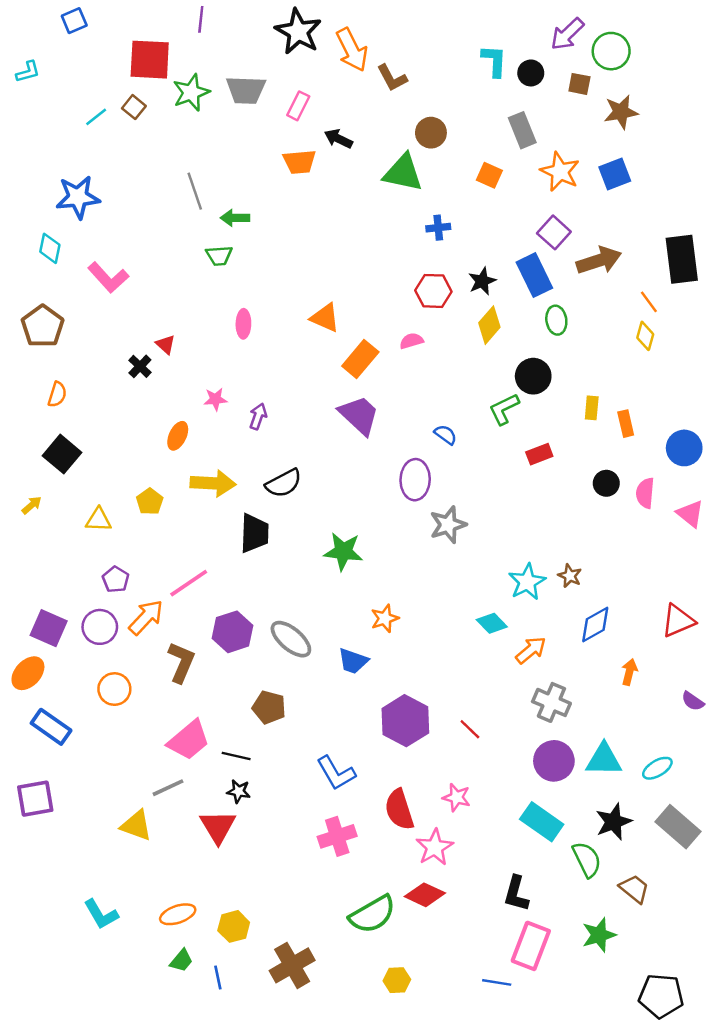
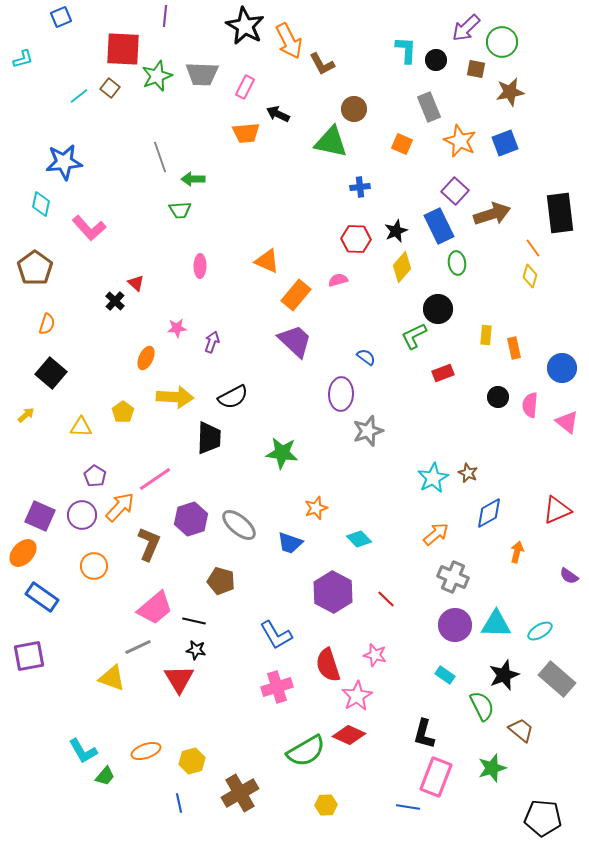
cyan diamond: (492, 623) -> (359, 539), moved
cyan rectangle: (542, 822) -> (445, 675), size x0.6
green trapezoid: (181, 961) -> (105, 776), moved

